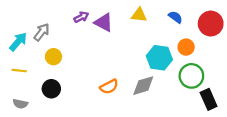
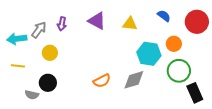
yellow triangle: (139, 15) -> (130, 24), moved
purple arrow: (81, 17) -> (62, 24), moved, turned 128
cyan arrow: (18, 42) -> (17, 39), turned -138
gray semicircle: (20, 104) -> (32, 95), moved

